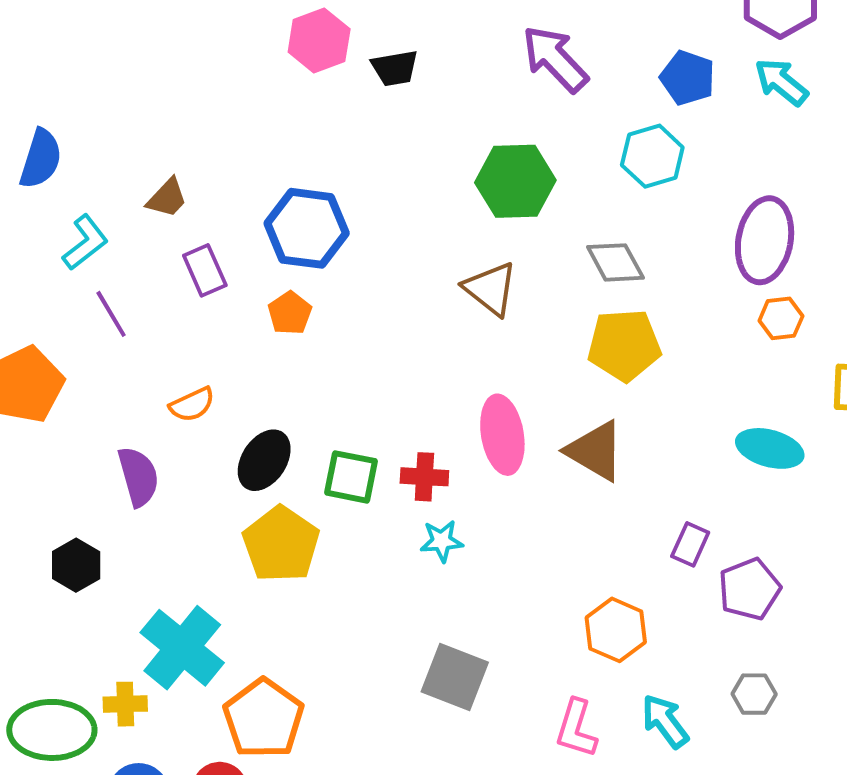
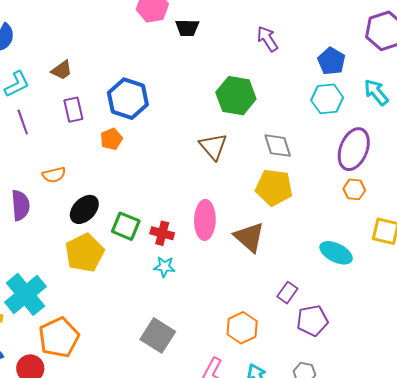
purple arrow: (555, 59) -> (267, 39), size x0.7
cyan arrow: (781, 82) -> (376, 92), moved
cyan hexagon: (652, 156) -> (327, 99), moved

